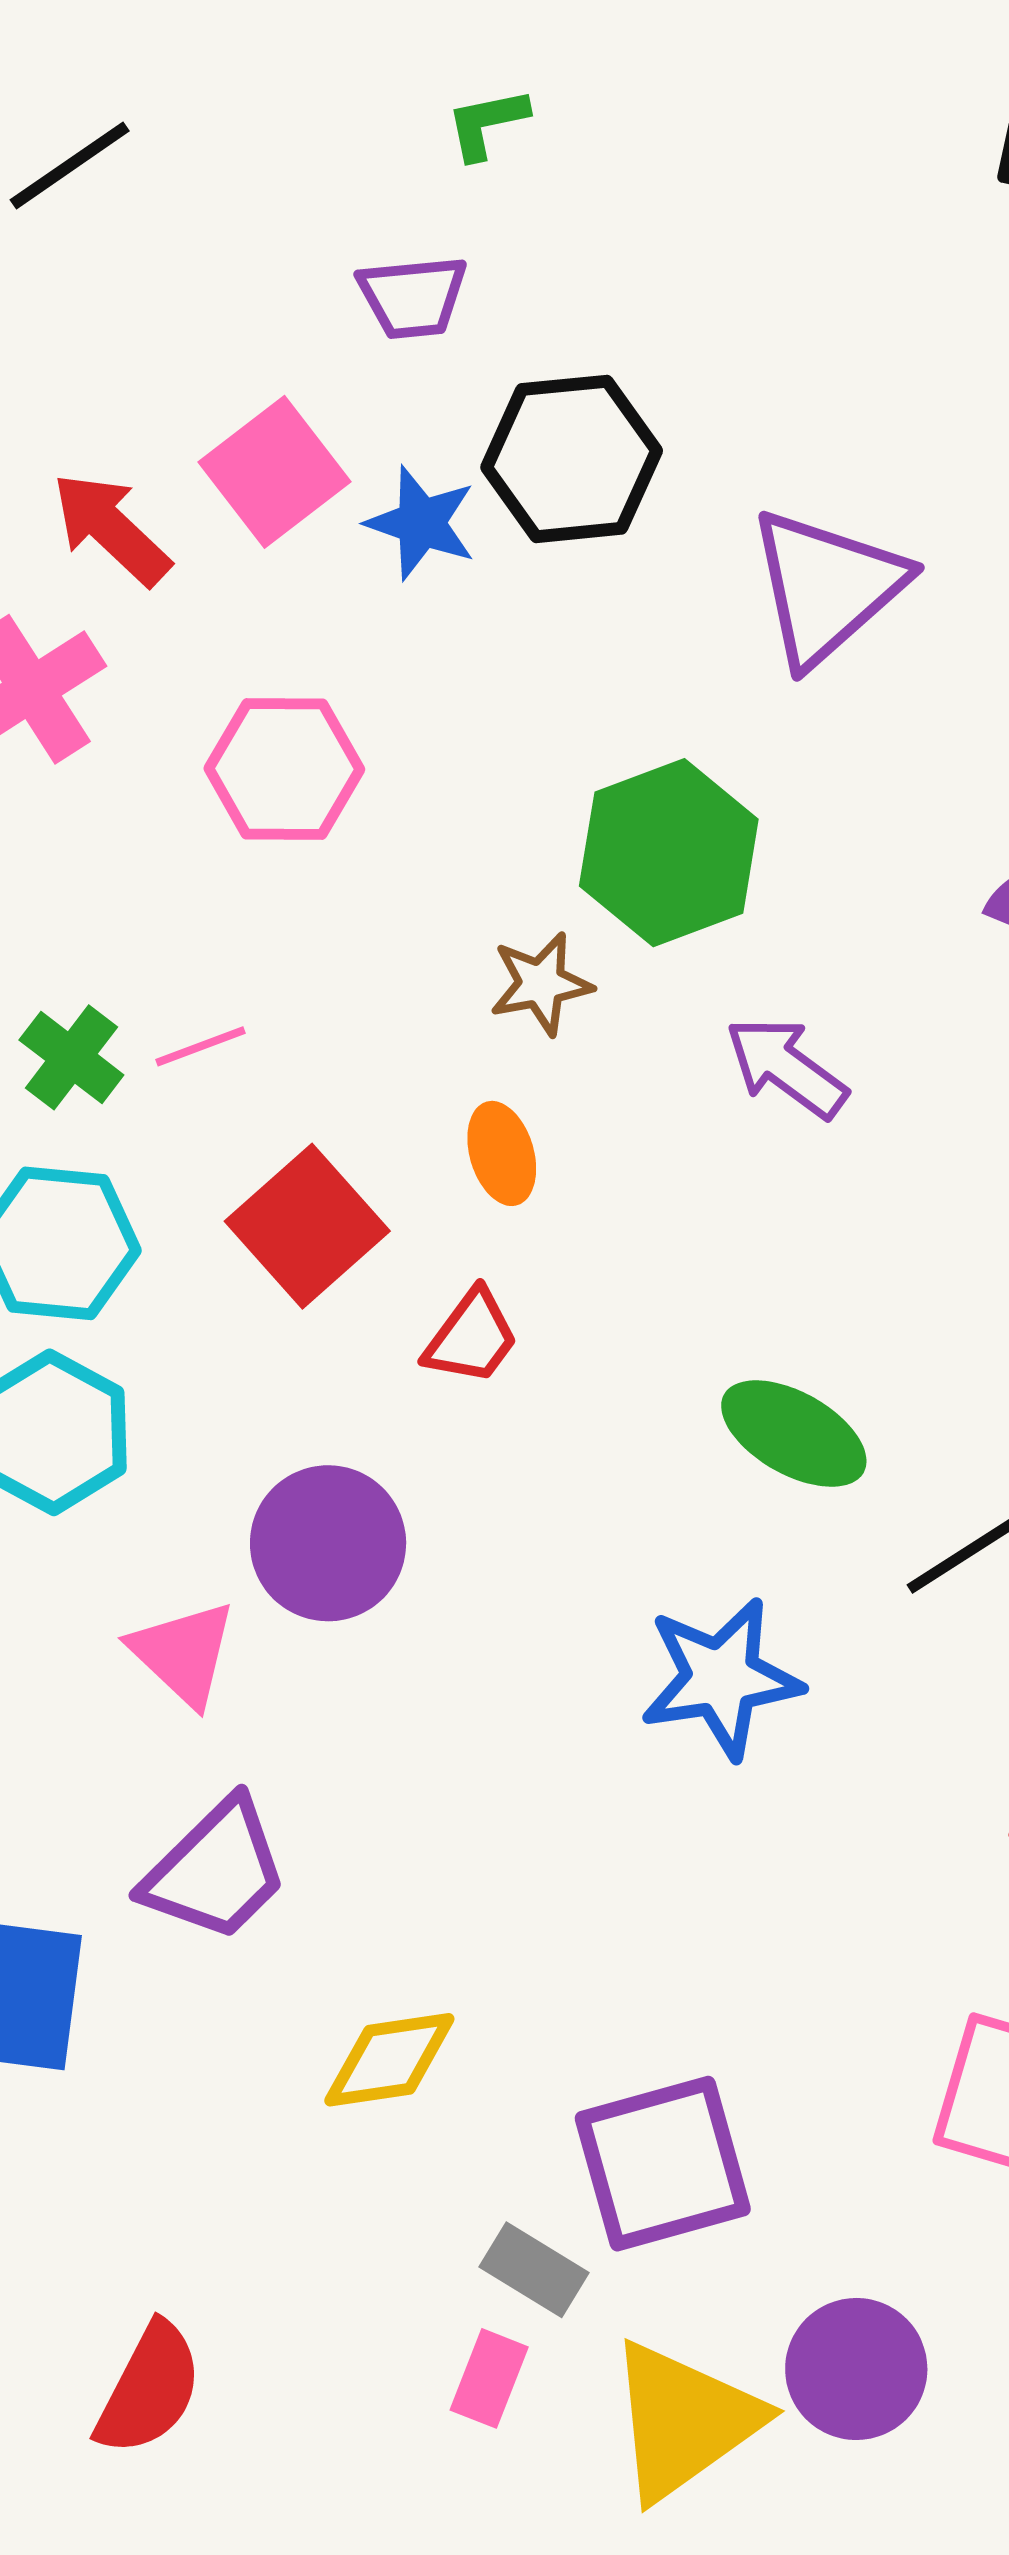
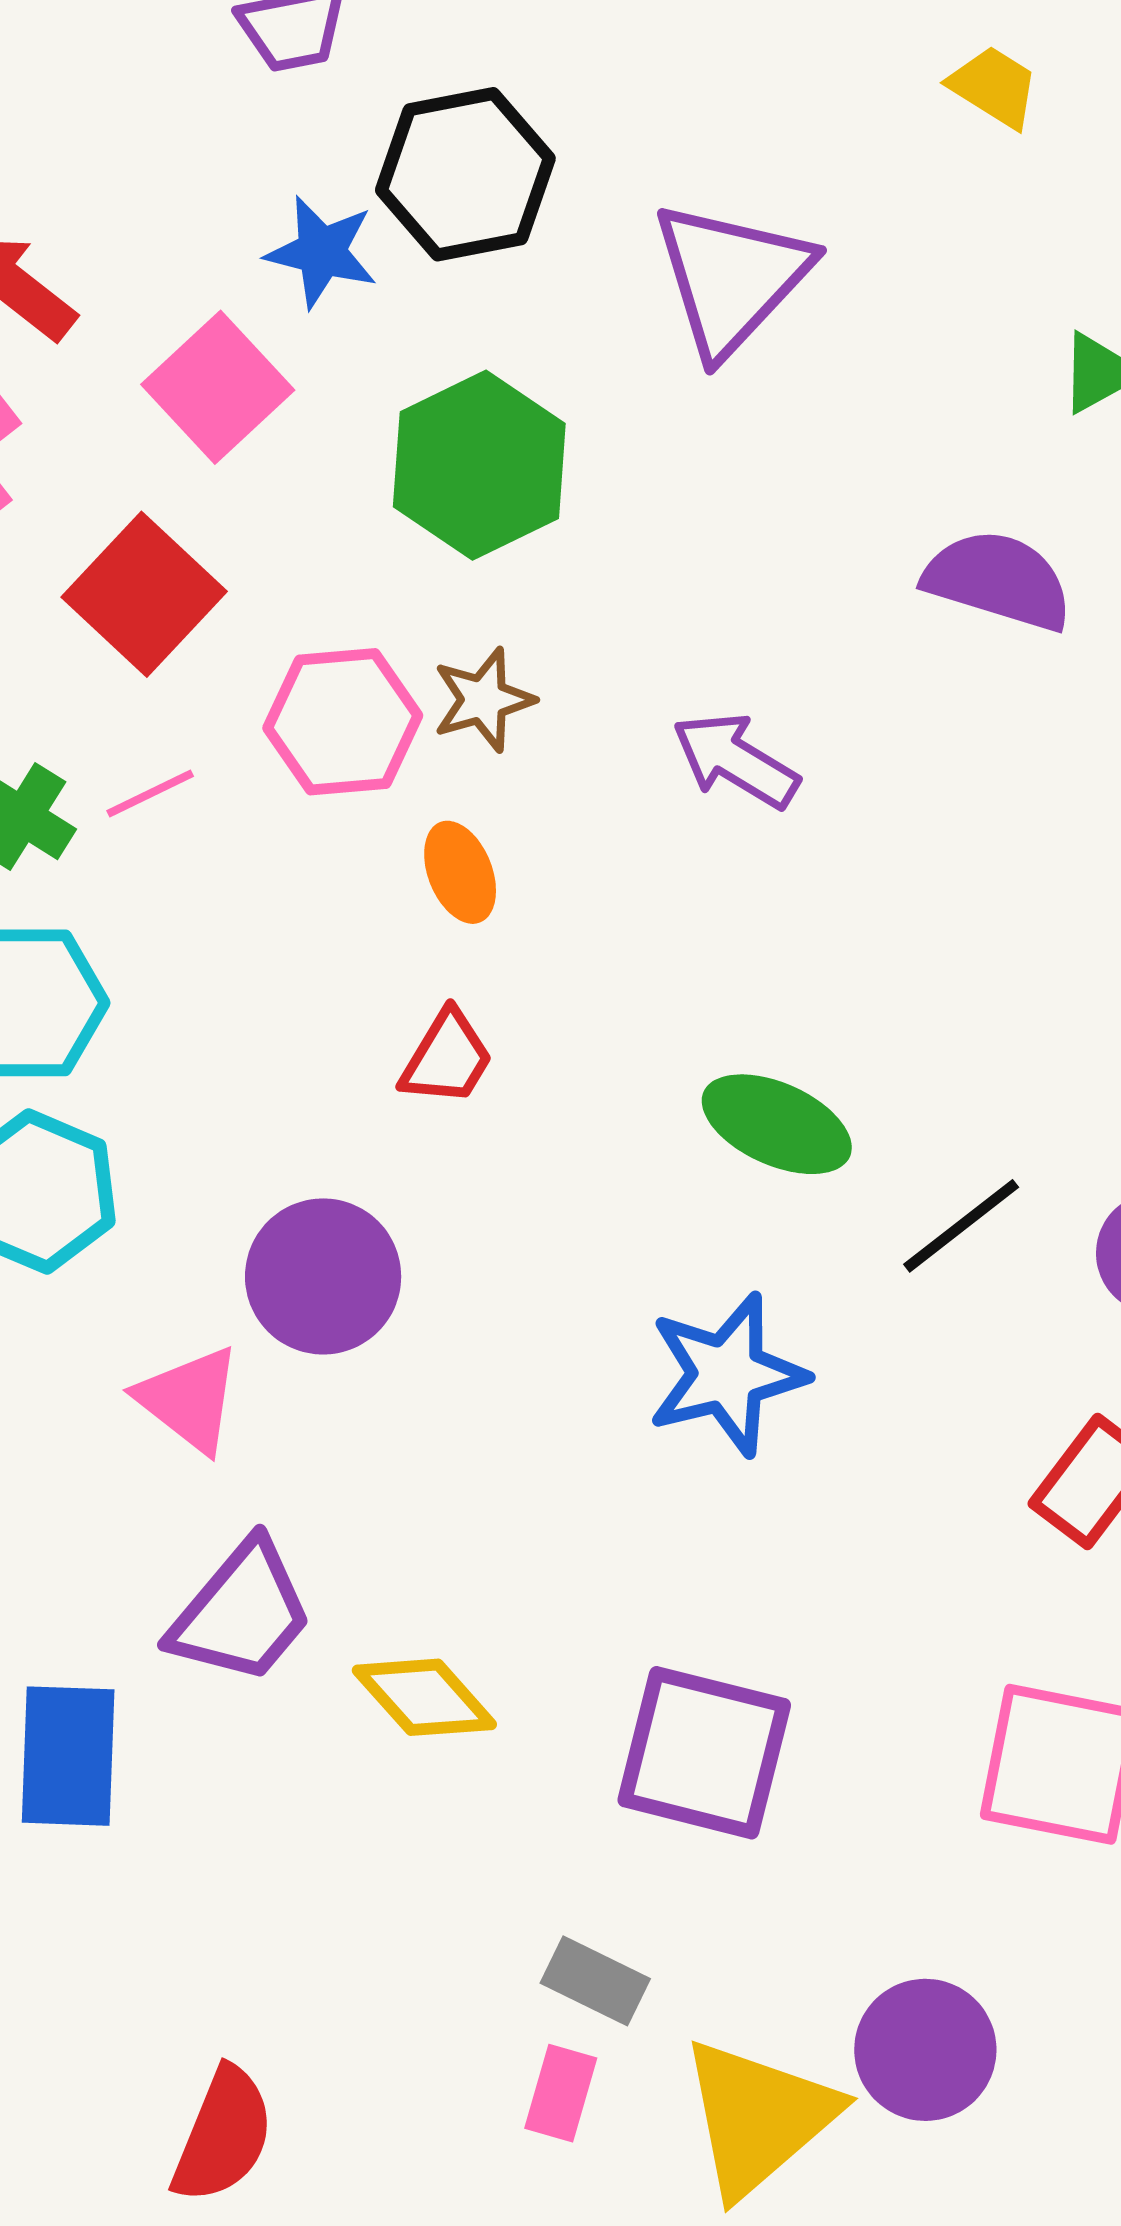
pink square: (275, 472) -> (218, 387), moved
pink hexagon: (284, 769) -> (343, 722), moved
green hexagon: (669, 853) -> (479, 465), moved
red square: (307, 1226) -> (144, 594), moved
yellow diamond: (389, 2060) -> (424, 1697), moved, turned 62
purple square: (663, 2164) -> (704, 1753), moved, turned 35

